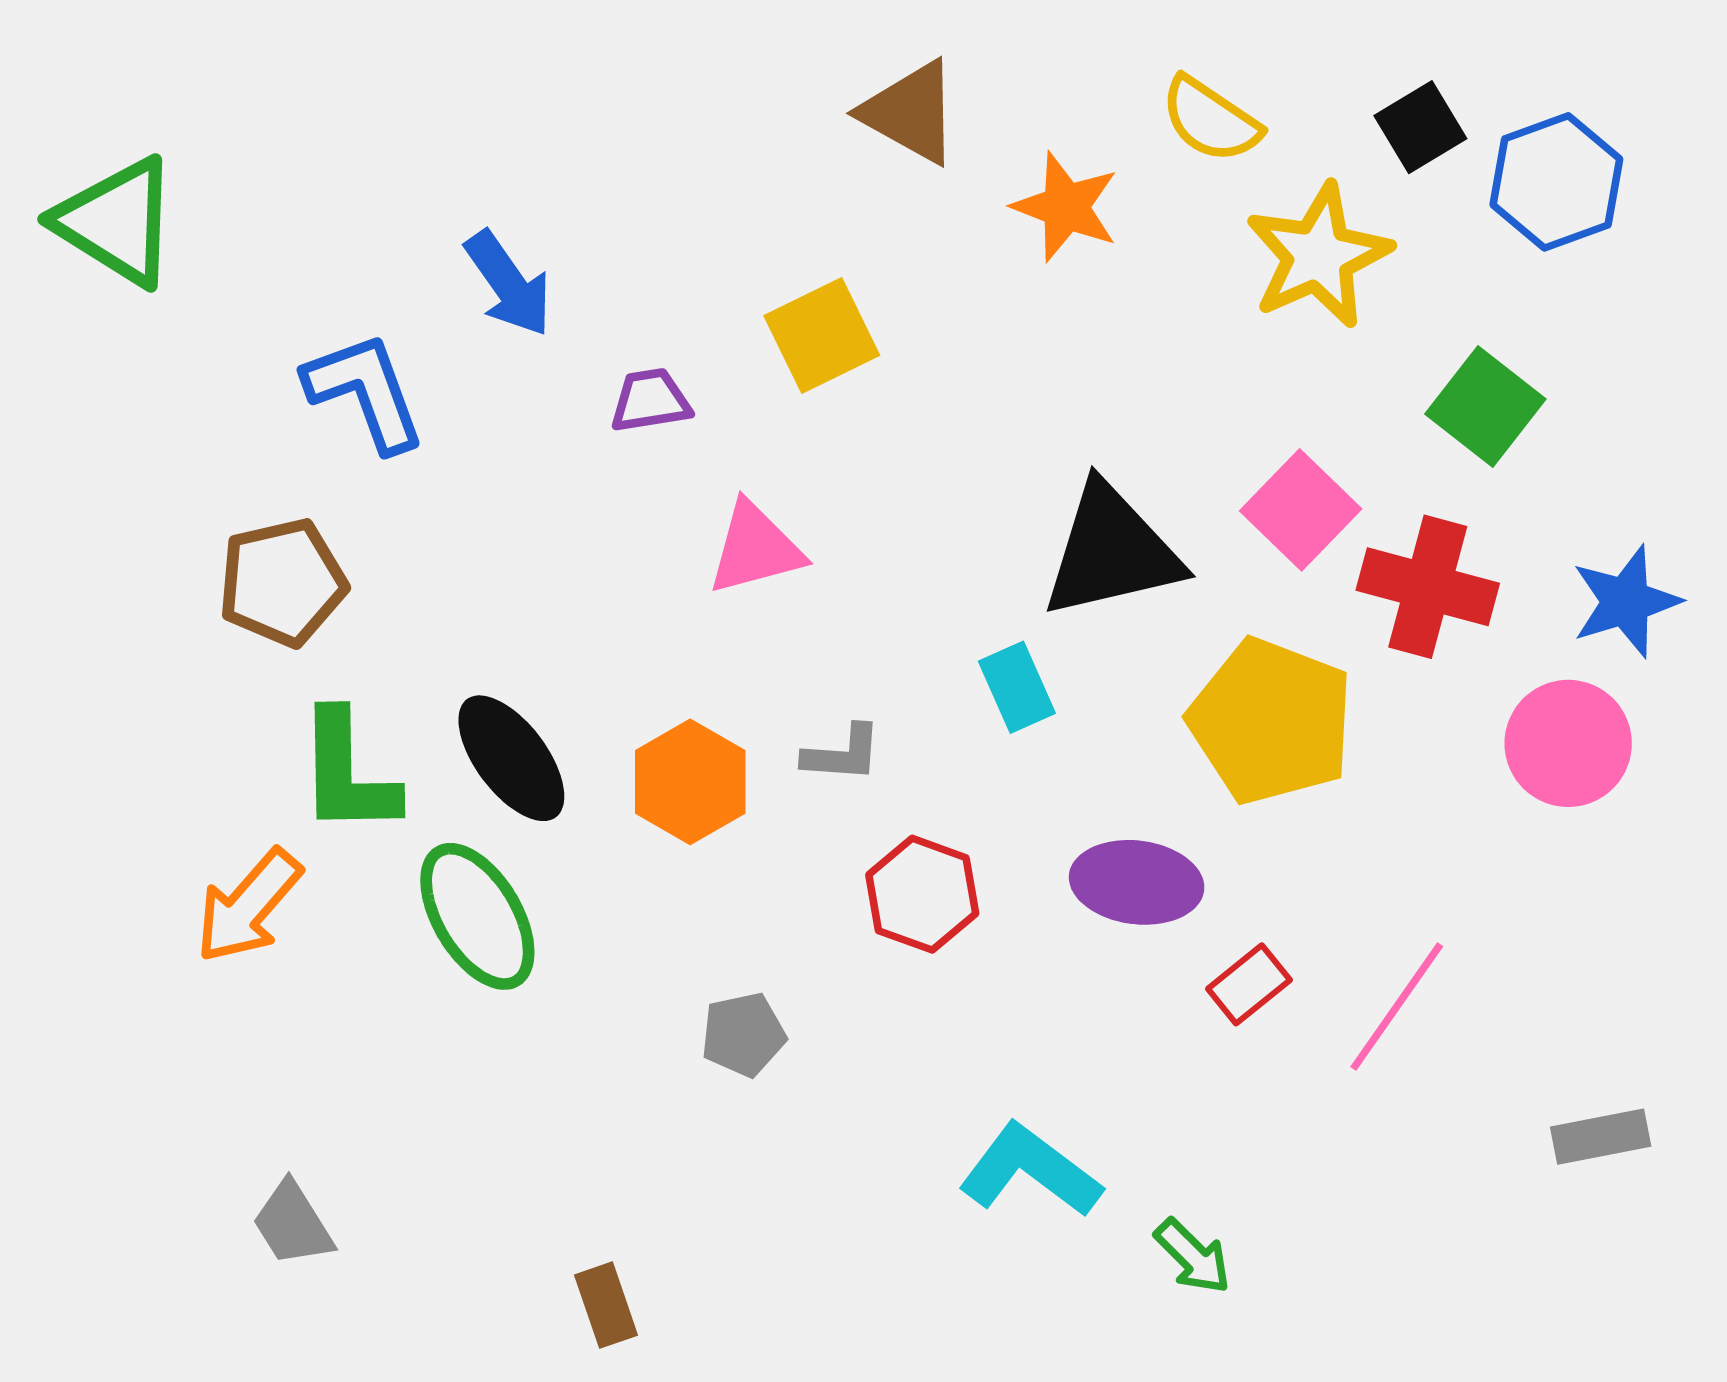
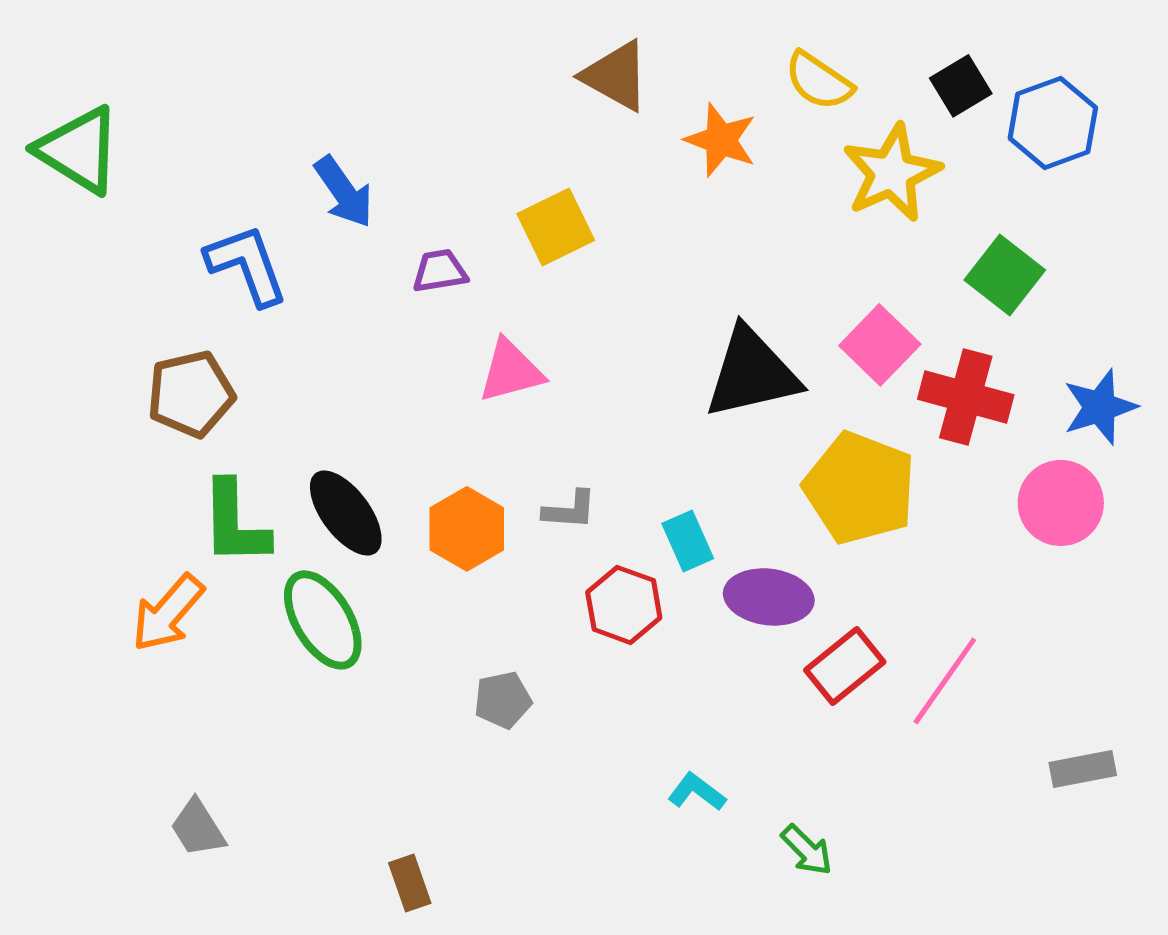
cyan rectangle: (1017, 687) -> (688, 541), moved
red rectangle: (1249, 984) -> (845, 666), size x1.4
cyan L-shape: (1030, 1171) -> (697, 792), size x0.6

